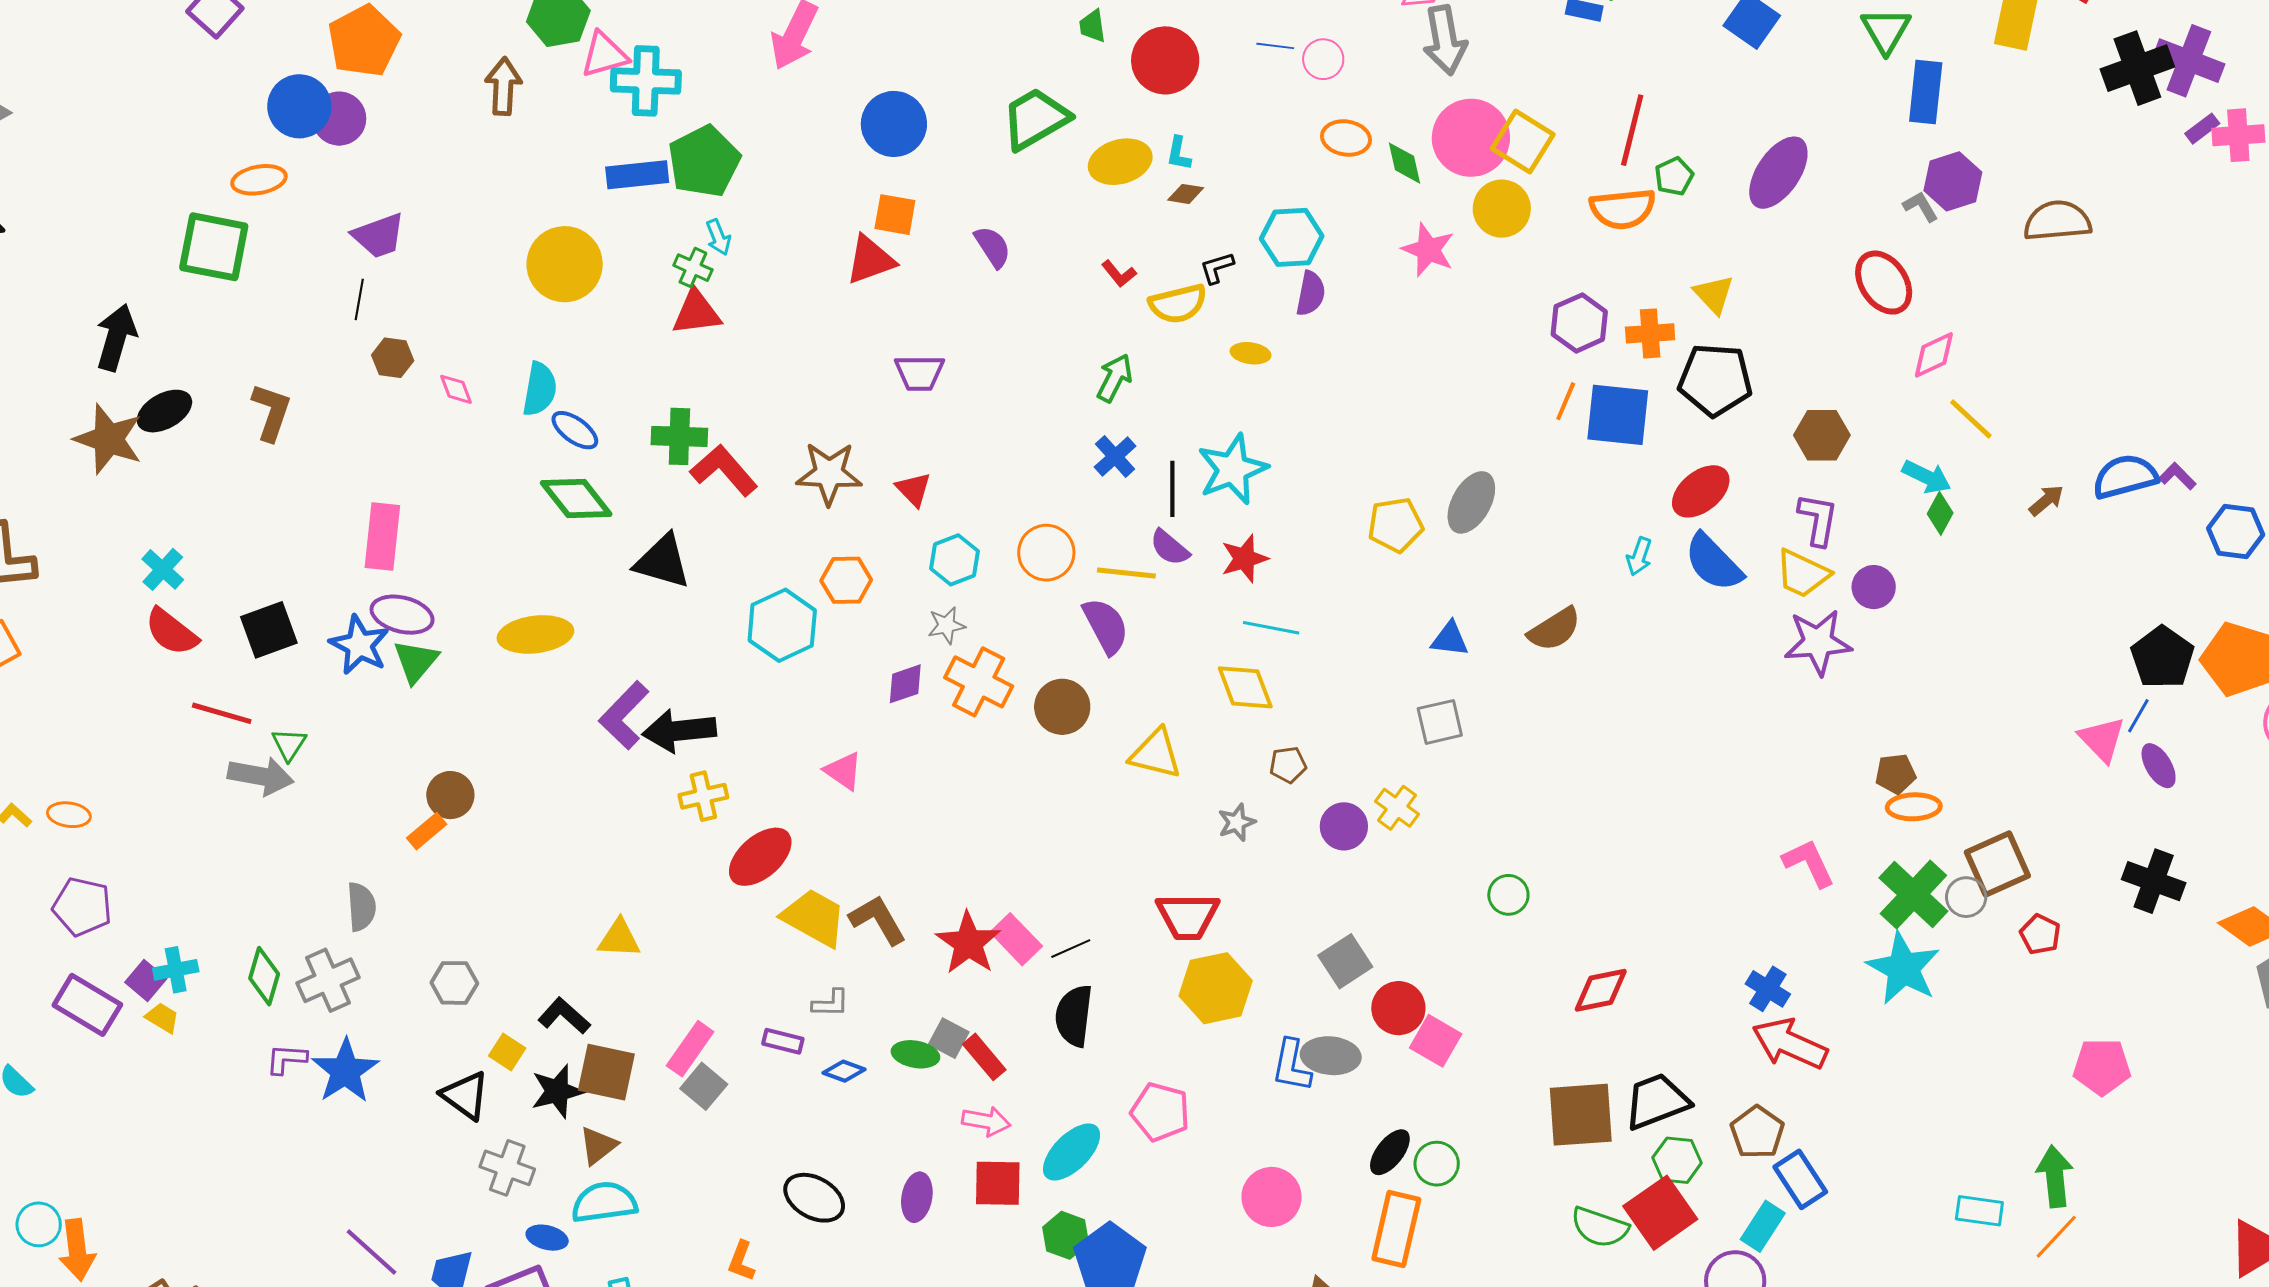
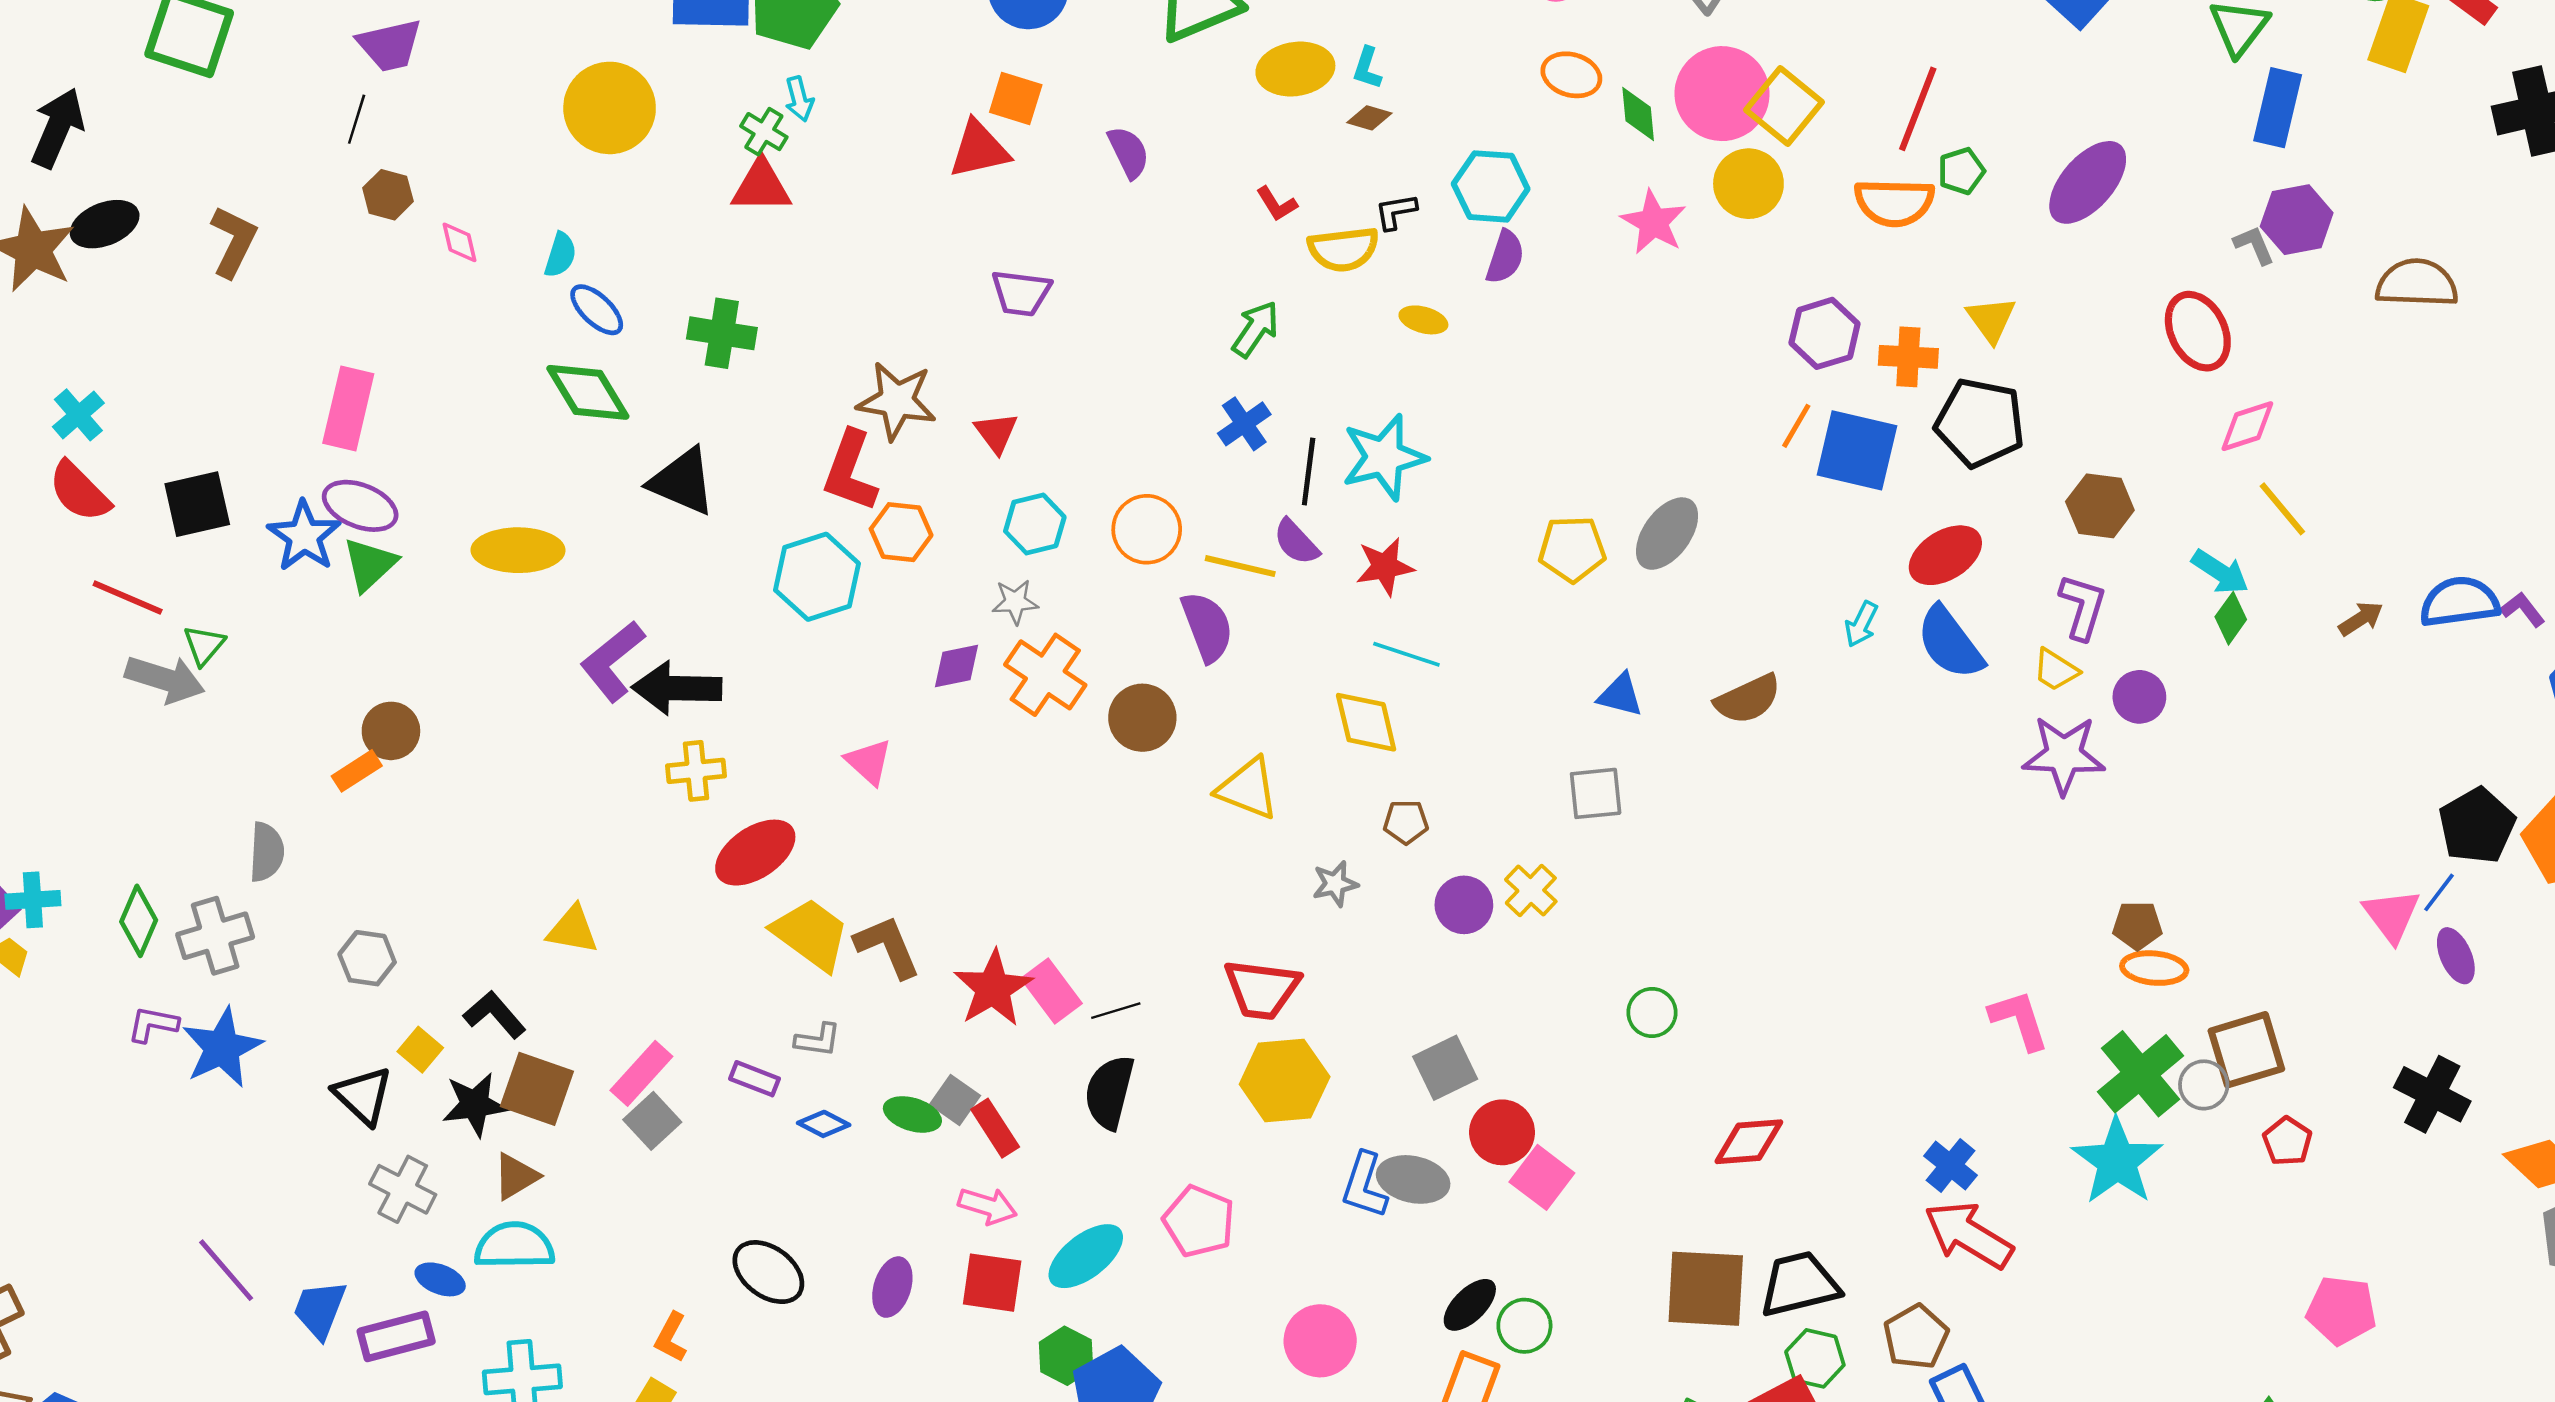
cyan semicircle: (540, 389) -> (560, 255), size x0.7
red L-shape: (724, 470) -> (850, 471), moved, turned -126
yellow trapezoid: (1802, 574) -> (2056, 670), size x0.7

